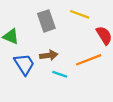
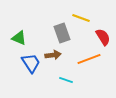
gray rectangle: (46, 21) -> (62, 33), moved
cyan line: (60, 74) -> (66, 80), moved

